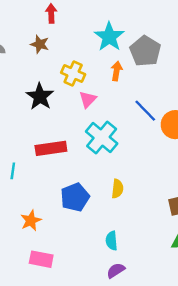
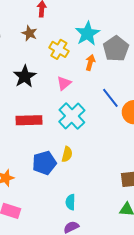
yellow cross: (73, 73) -> (59, 49), moved
yellow semicircle: (117, 189) -> (67, 154), moved

